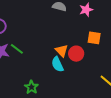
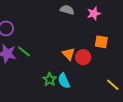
cyan semicircle: (57, 64) -> (64, 81), moved
green star: (31, 87) -> (50, 79), moved

